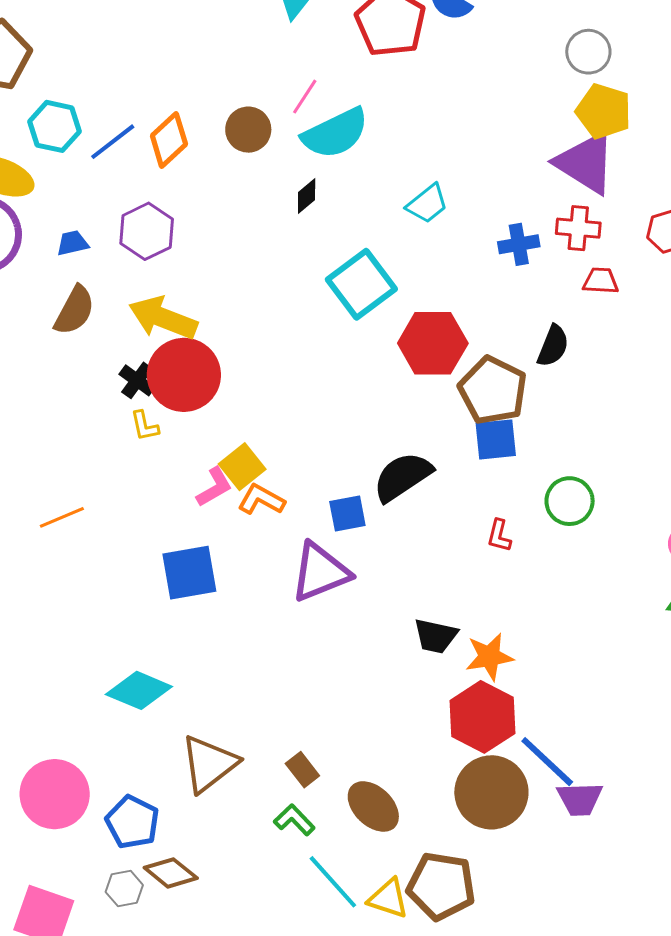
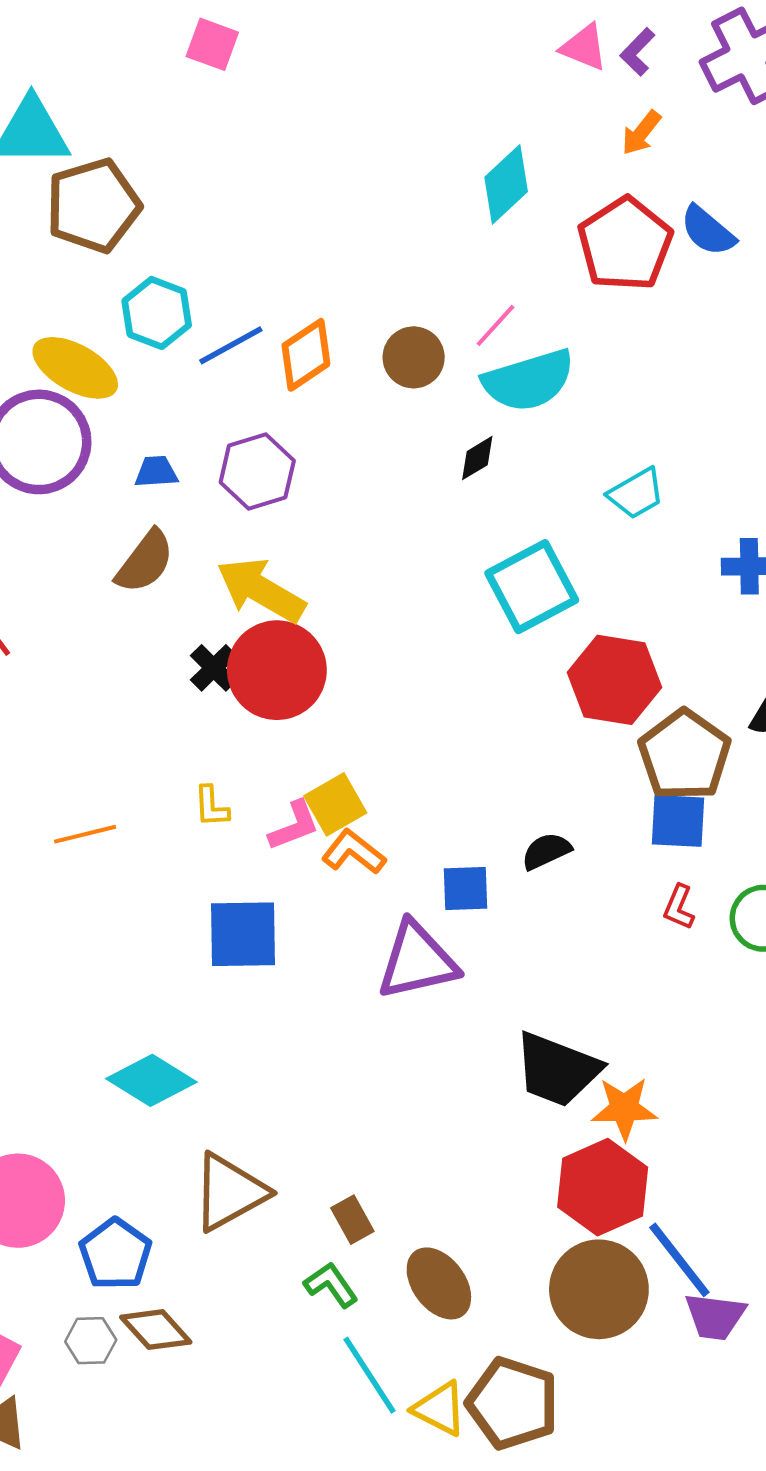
yellow L-shape: (145, 426) -> (211, 806), moved
black semicircle: (402, 477) -> (546, 851), size x0.6
red L-shape: (499, 536) -> (679, 907), moved
black trapezoid: (436, 636) -> (557, 1070), size x1.5

